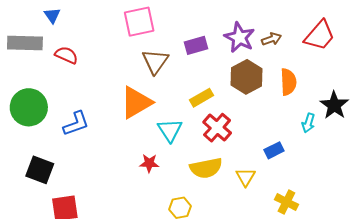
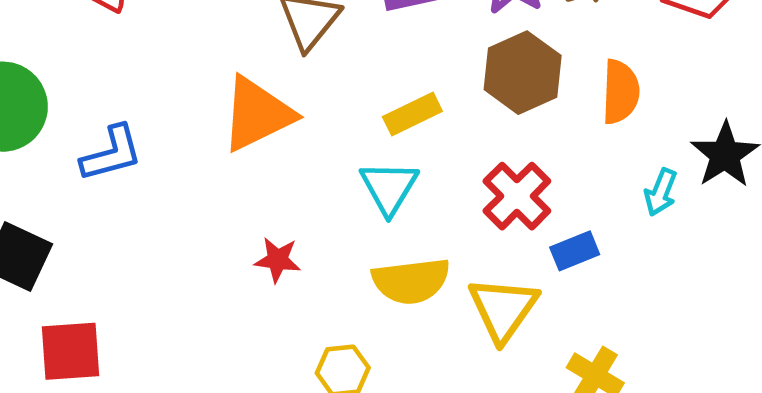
red cross: (217, 128) -> (517, 196), moved
cyan triangle: (170, 130) -> (389, 188), moved
yellow triangle: (246, 177) -> (503, 309), size x1.5

